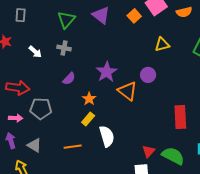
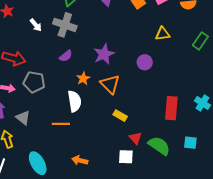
gray cross: (64, 48) -> (65, 25), size x1.6
orange triangle: (128, 91) -> (110, 84), moved
yellow rectangle: (88, 119) -> (120, 116), moved, turned 72
white semicircle: (107, 136) -> (75, 101), moved
red triangle: (148, 151) -> (135, 138), turned -32

